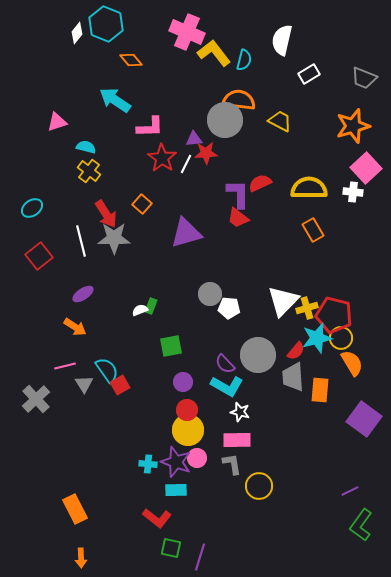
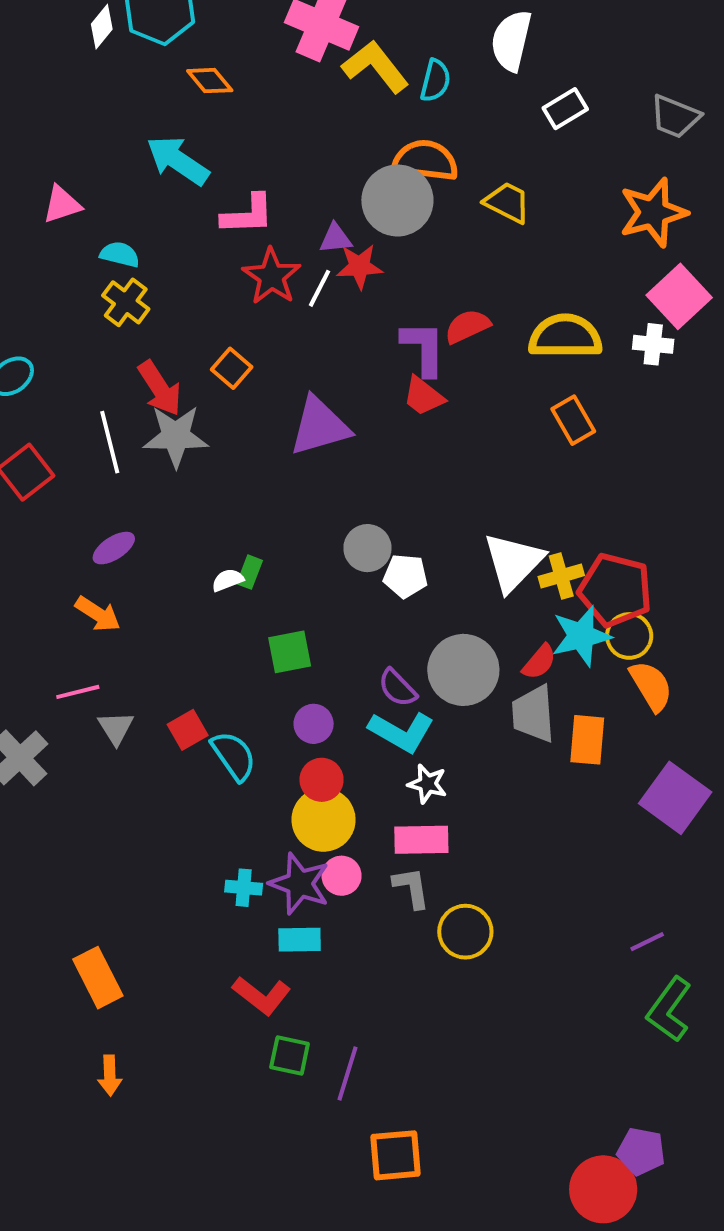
cyan semicircle: (107, 370) -> (234, 756), moved

